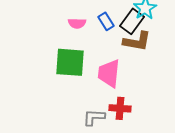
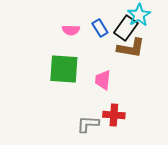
pink trapezoid: (109, 73) -> (103, 80), size x0.7

